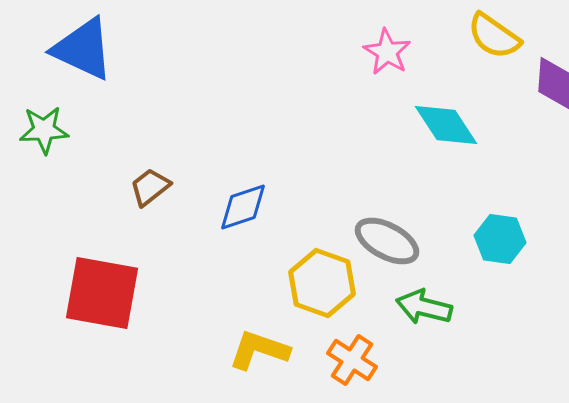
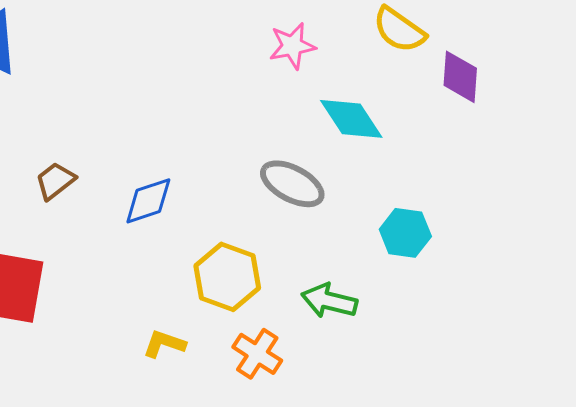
pink star: (387, 52) -> (292, 46), turned 30
gray ellipse: (387, 241) -> (292, 184), moved
yellow L-shape: (259, 350) -> (164, 344), size x0.7

